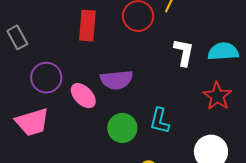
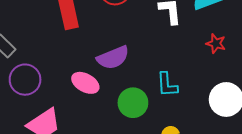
purple circle: (46, 78) -> (25, 80), moved
red star: (217, 96) -> (216, 44), size x0.7

